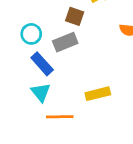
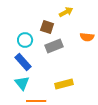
cyan circle: (31, 34) -> (25, 40), moved
gray rectangle: (65, 42) -> (54, 46), moved

